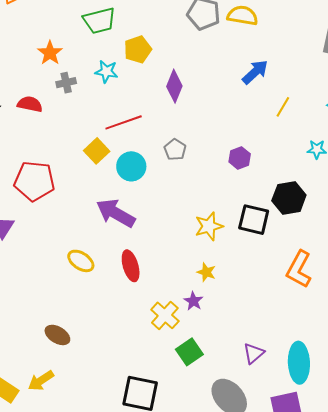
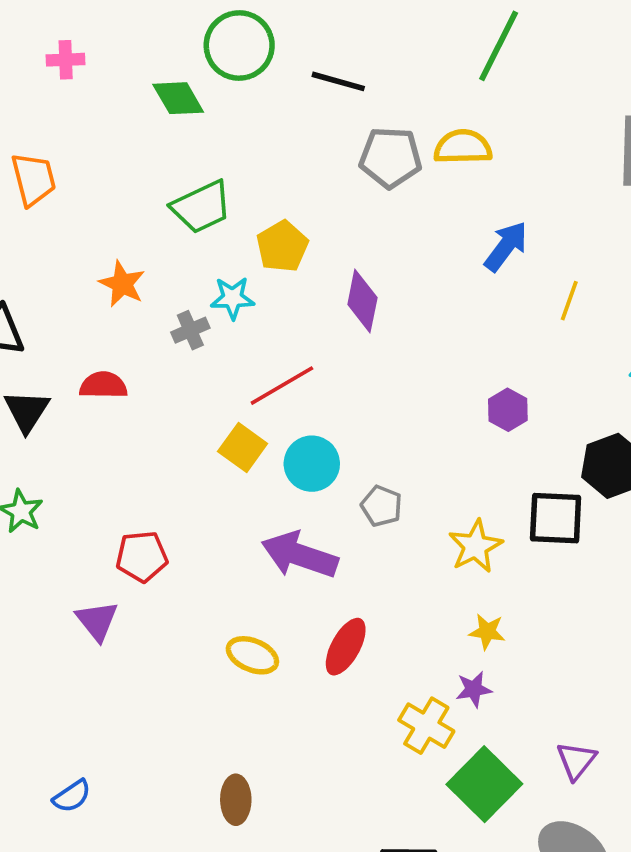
gray cross: (66, 83) -> (190, 330), moved
gray pentagon: (175, 150) -> (382, 506), moved
red pentagon: (34, 181) -> (142, 556), moved, size x0.7
red ellipse: (131, 266) -> (346, 647), turned 56
purple star: (193, 301) -> (474, 689), turned -30
brown ellipse: (57, 335) -> (236, 800), turned 70
green square: (189, 352) -> (484, 784), size x1.4
purple triangle: (254, 353) -> (576, 761), moved

